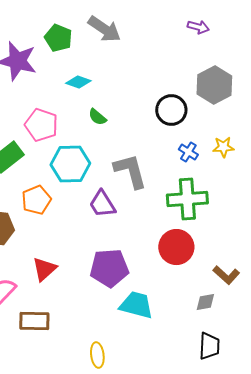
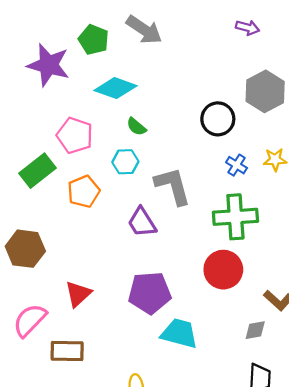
cyan diamond: (78, 82) -> (116, 88), size x1.5
cyan hexagon: (70, 164) -> (125, 162), moved, size x0.6
orange pentagon: (36, 200) -> (84, 191), moved

